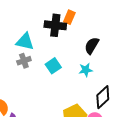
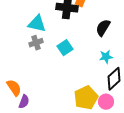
cyan star: (86, 70) -> (106, 57), moved

